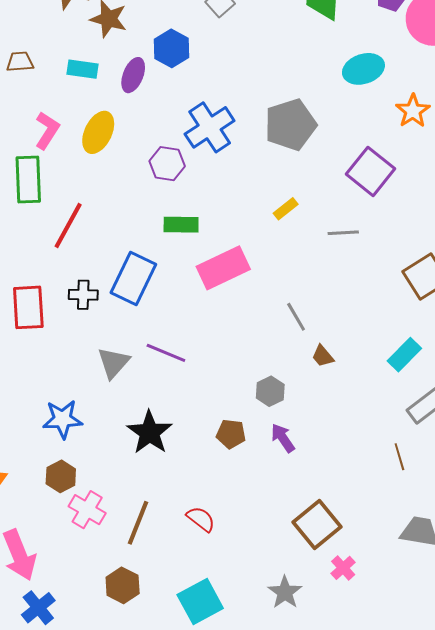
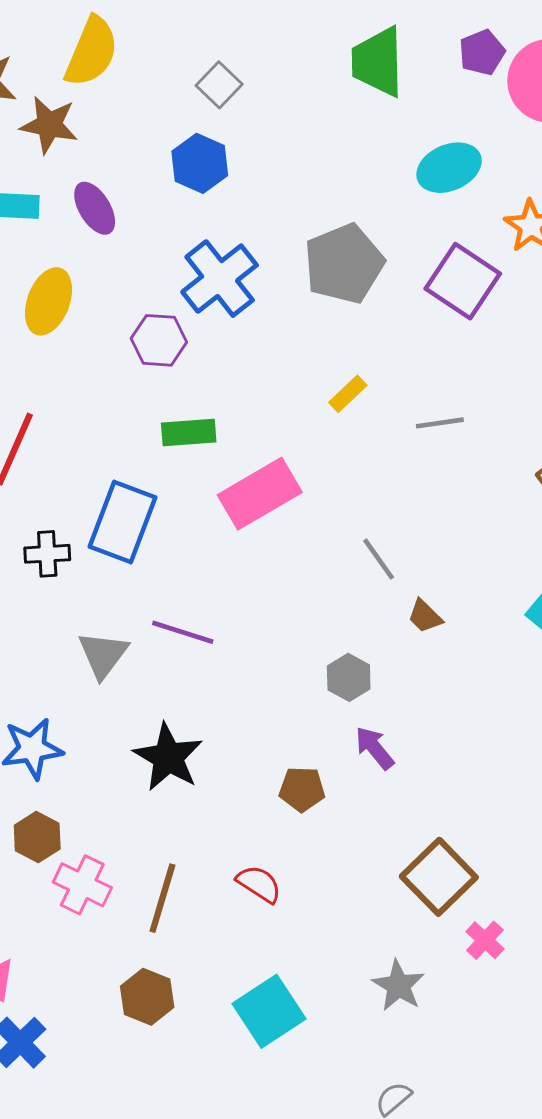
blue hexagon: (172, 48) -> (200, 163), moved
purple ellipse: (133, 75) -> (95, 208), turned -48
purple square: (371, 171) -> (463, 281), moved
brown pentagon: (231, 434) -> (302, 789), moved

